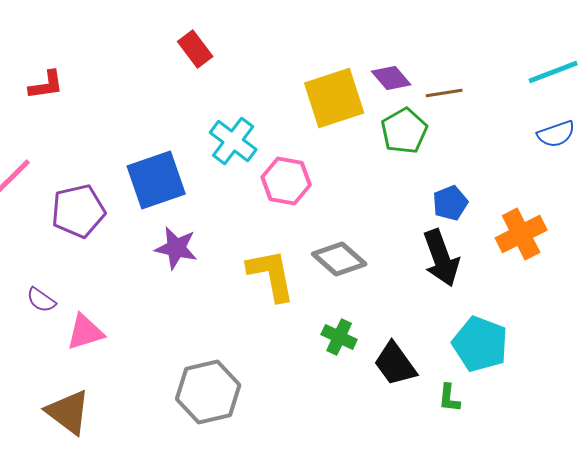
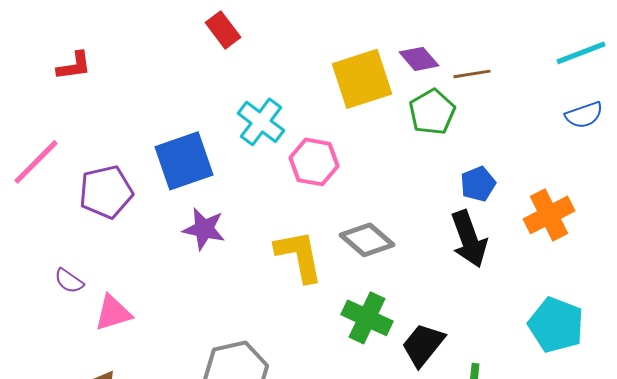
green cross: (339, 337) -> (367, 318), size x1.4
cyan pentagon: (480, 344) -> (556, 325), moved
black trapezoid: (395, 364) -> (423, 345), turned 75

